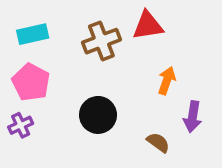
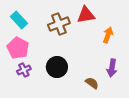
cyan rectangle: (33, 34) -> (19, 20), turned 60
orange arrow: (167, 81) -> (108, 35), moved
purple cross: (21, 125) -> (24, 70), moved

